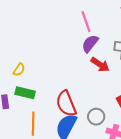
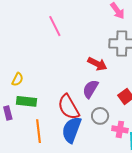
pink line: (86, 22) -> (55, 26), moved
purple semicircle: (90, 44) -> (90, 89), moved

